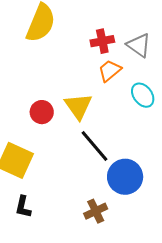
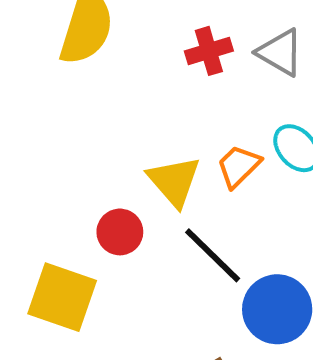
orange trapezoid: (110, 71) -> (239, 166), moved
red circle: (42, 112) -> (120, 232), moved

